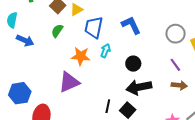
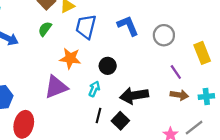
gray circle: (176, 34) -> (164, 35), moved
cyan arrow: (105, 51) -> (94, 89), moved
black circle: (133, 64) -> (108, 66), moved

